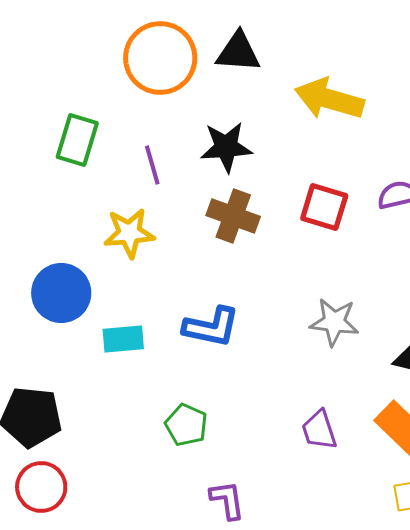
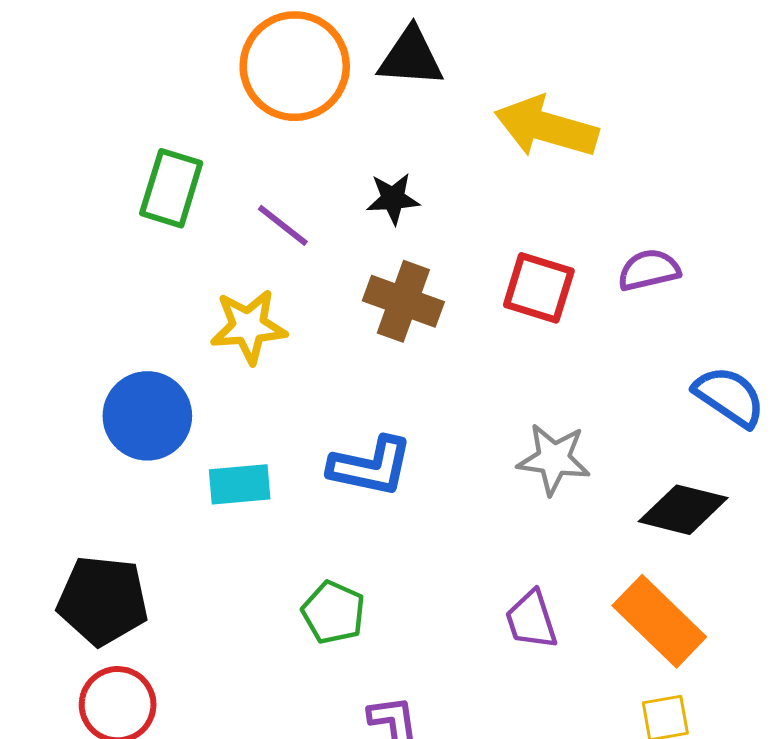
black star: (226, 147) -> (393, 199), size x0.7
purple line: (152, 165) -> (283, 225), turned -36

